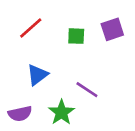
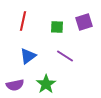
red line: (31, 28) -> (23, 21), turned -36
purple line: (87, 90) -> (65, 56), moved

